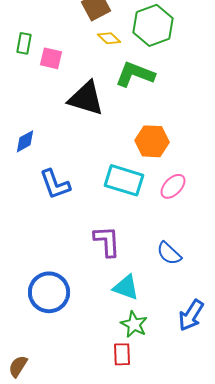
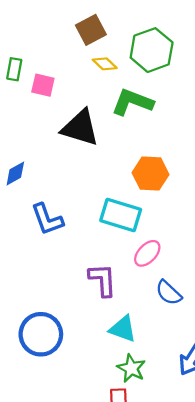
pink ellipse: (173, 186) -> (147, 253), moved

